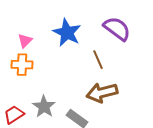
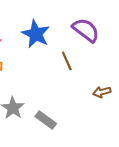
brown arrow: (102, 93) -> (102, 92), moved, size x0.6

